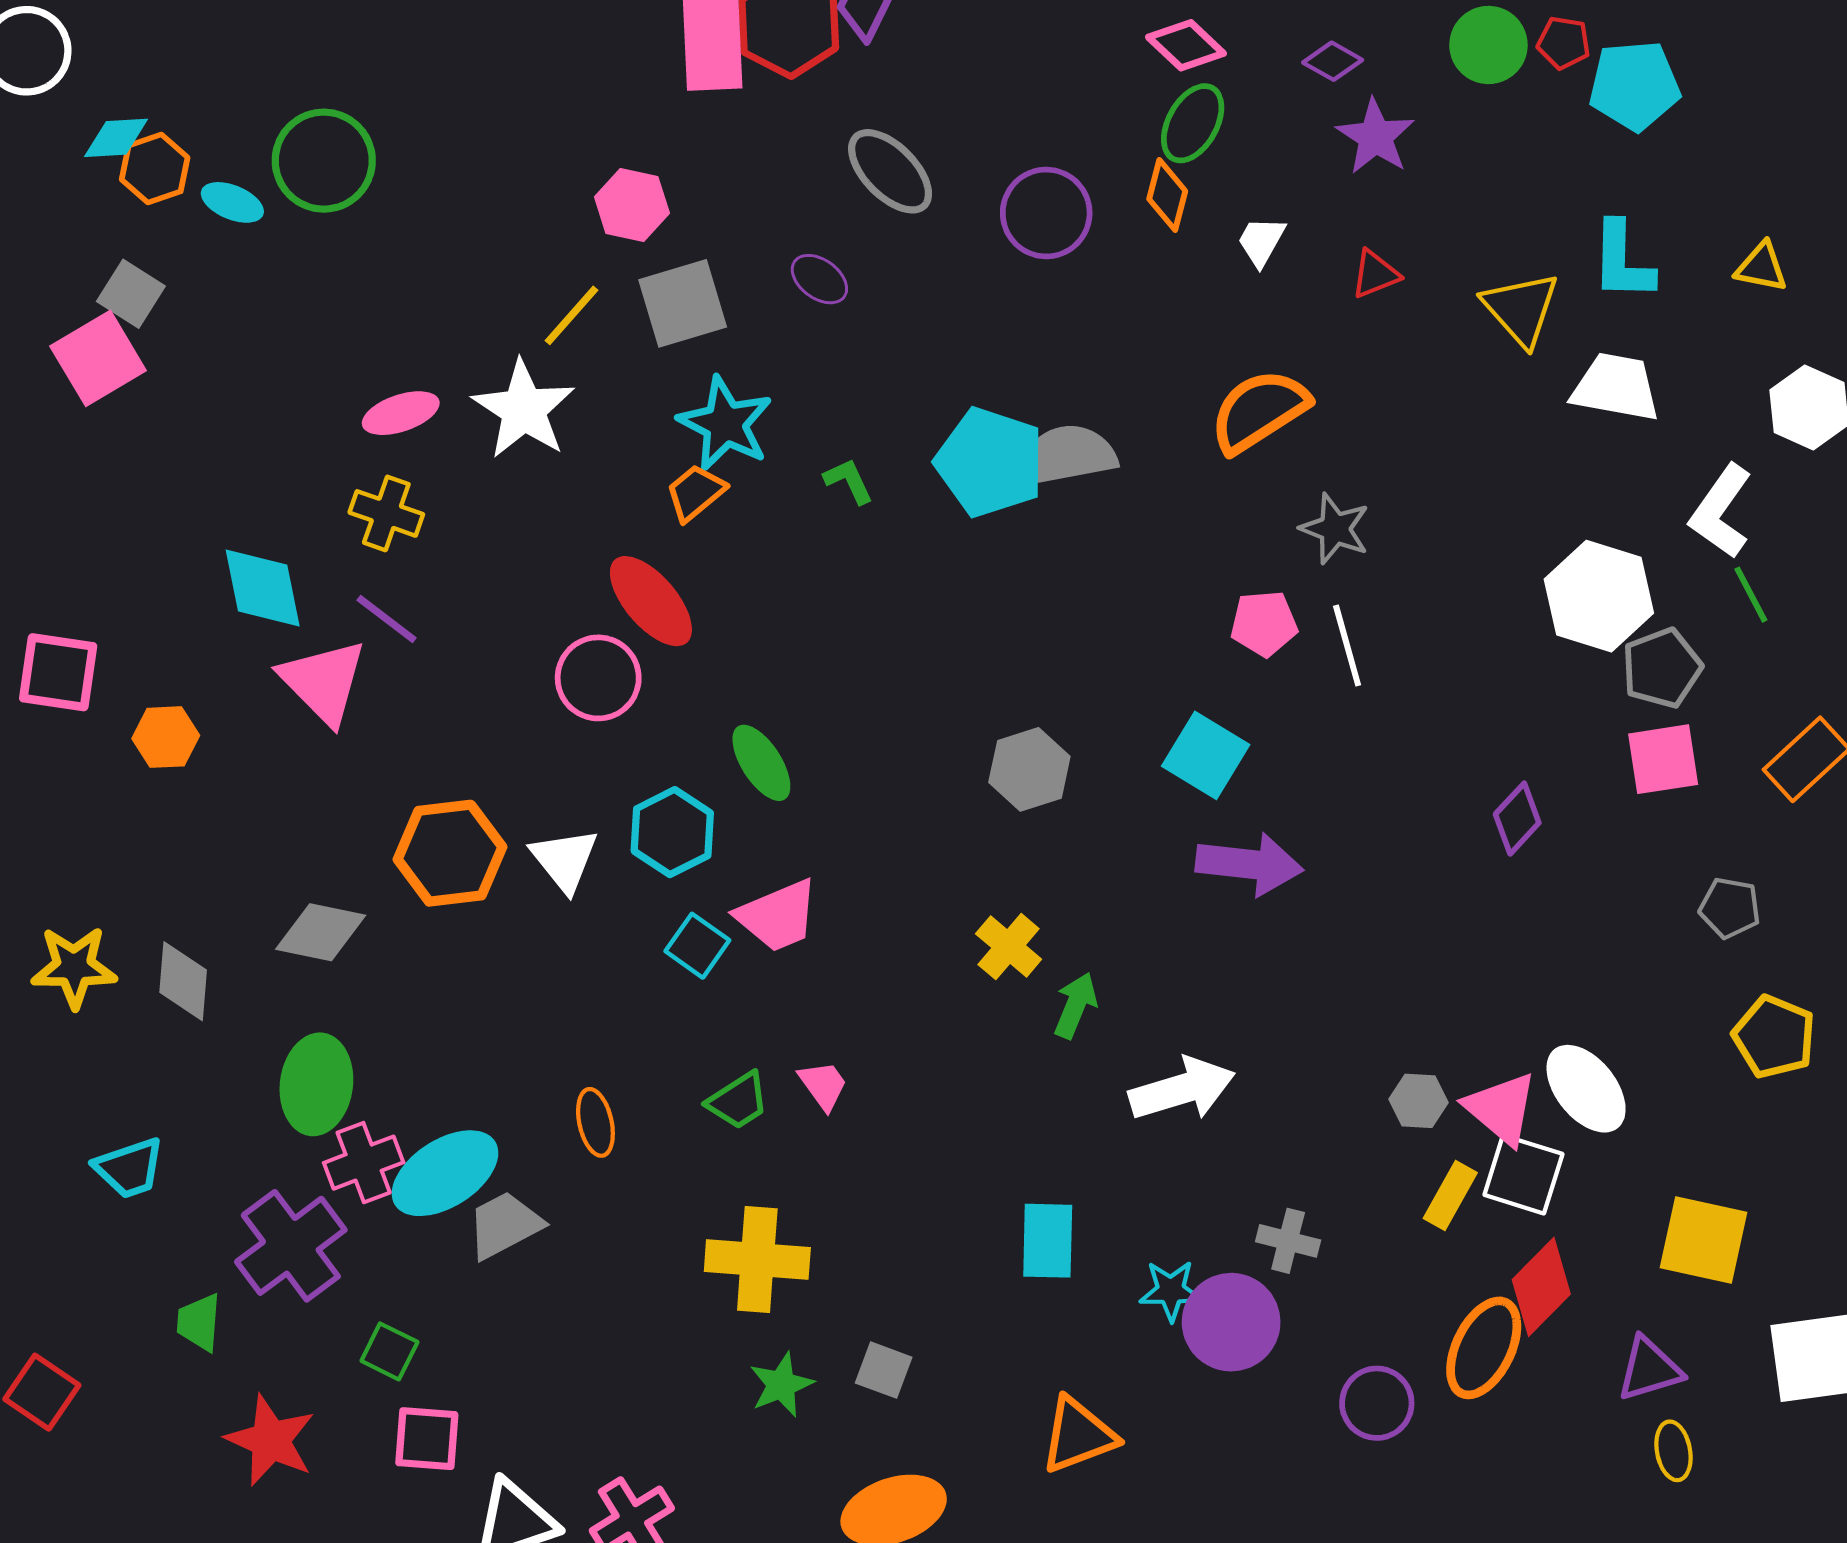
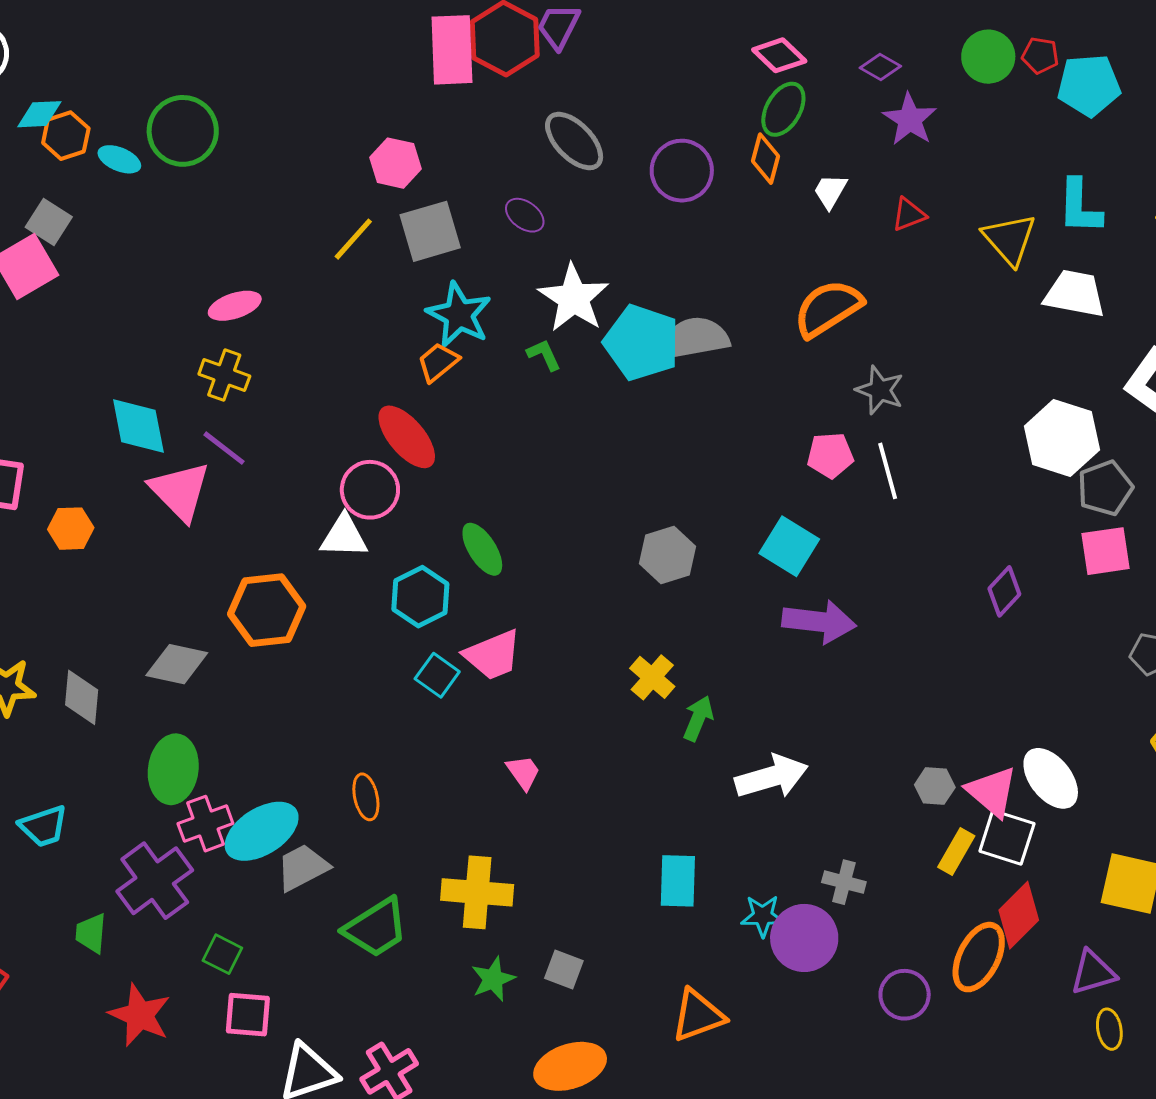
white star: (524, 409) -> (574, 298), moved
white triangle: (565, 860) -> (344, 536), moved, turned -50
green trapezoid: (738, 1101) -> (376, 928), moved, size x1.5

